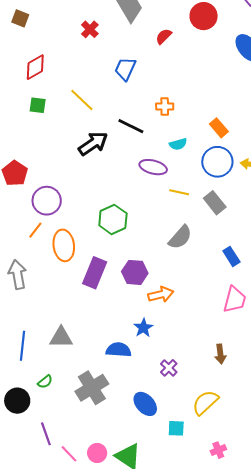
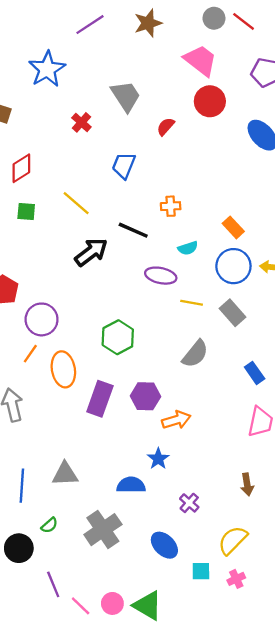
pink cross: (218, 450) -> (236, 579), moved

